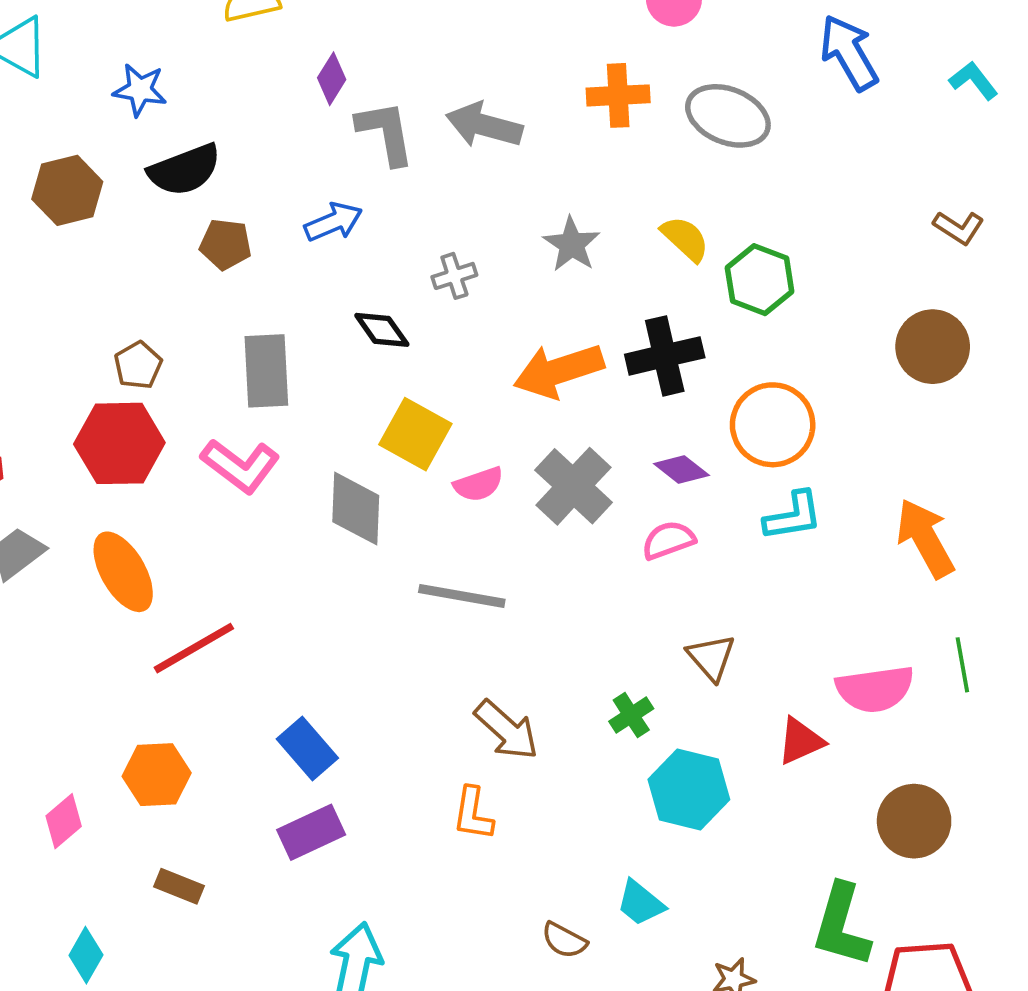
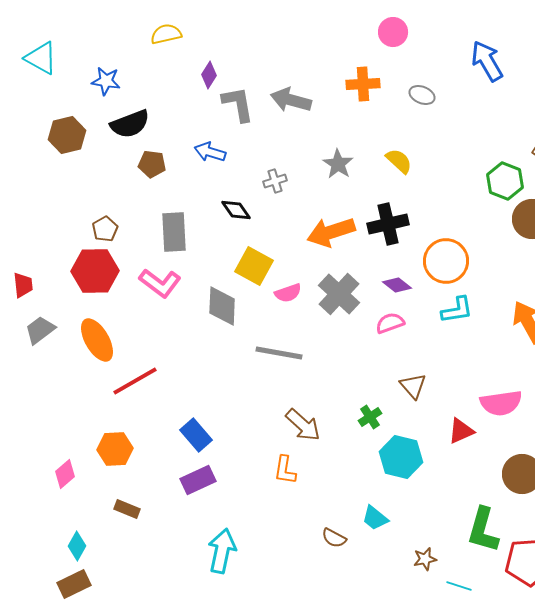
gray ellipse: (728, 116) -> (422, 95), size x0.6
blue arrow: (333, 222) -> (210, 152), turned -140
green hexagon: (760, 280) -> (505, 181), moved

